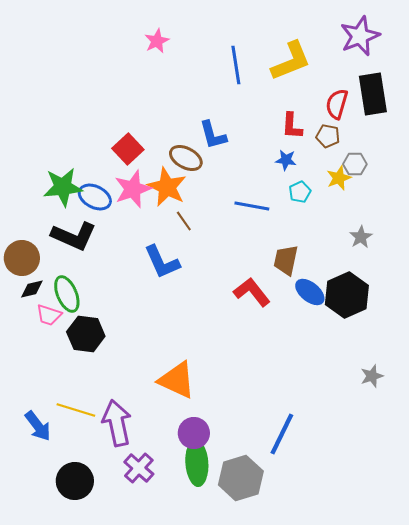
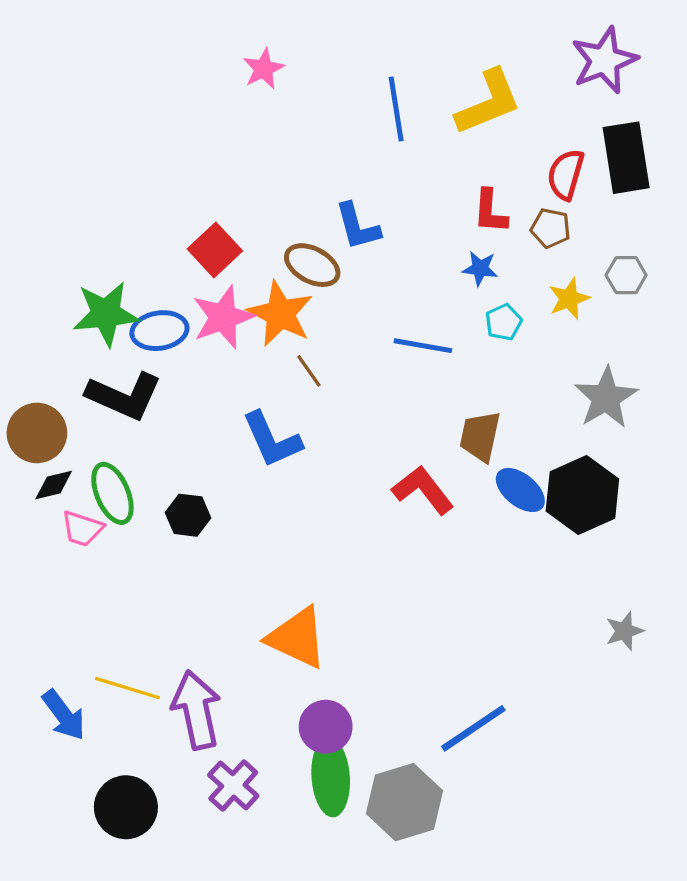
gray hexagon: (355, 164) -> (626, 275), moved
blue ellipse: (95, 197) -> (159, 331), turned -36
gray star: (361, 237) -> (606, 398), size x1.6
black hexagon: (86, 334) -> (188, 515), moved, size x0.7
blue line: (282, 434) -> (473, 728), turned 30

